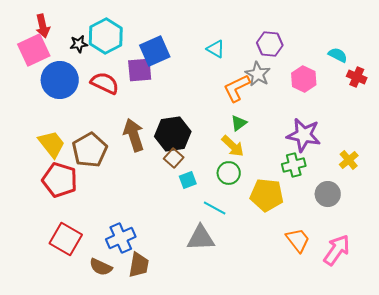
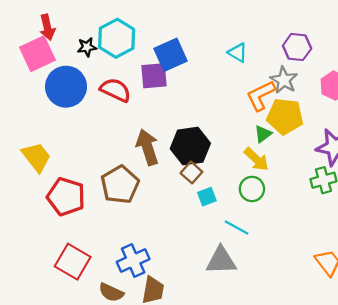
yellow trapezoid: (52, 144) -> (36, 157), moved
brown pentagon: (90, 150) -> (120, 185), moved
yellow pentagon: (267, 195) -> (285, 116), moved

